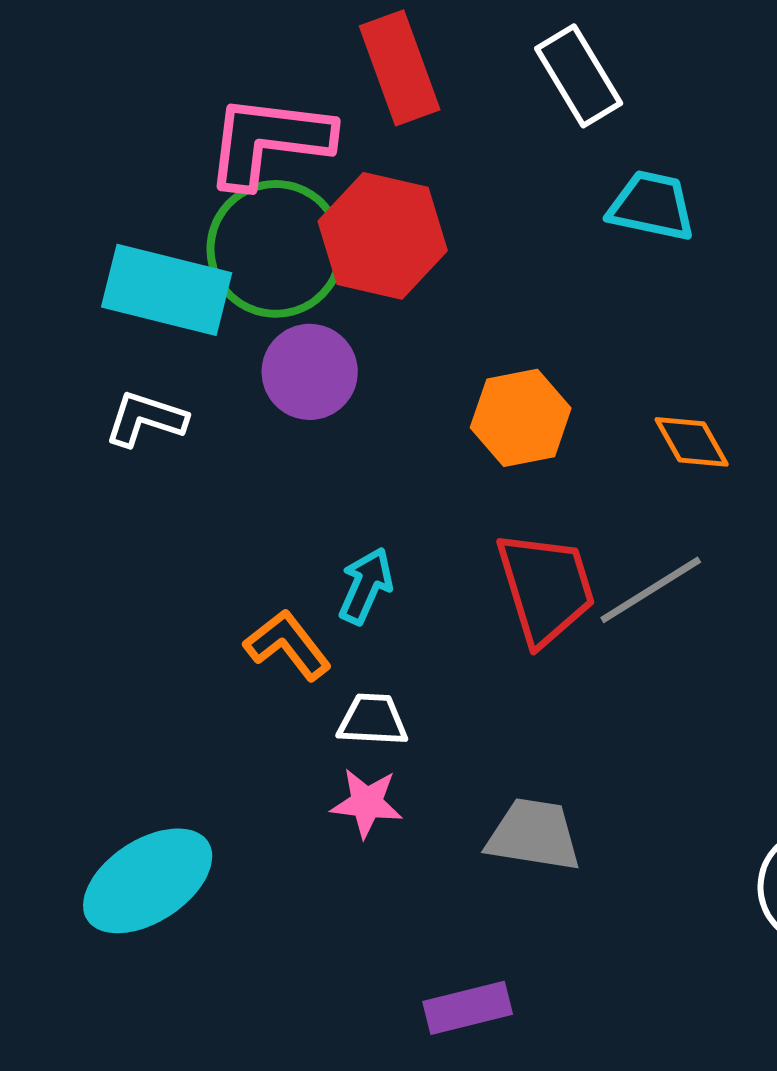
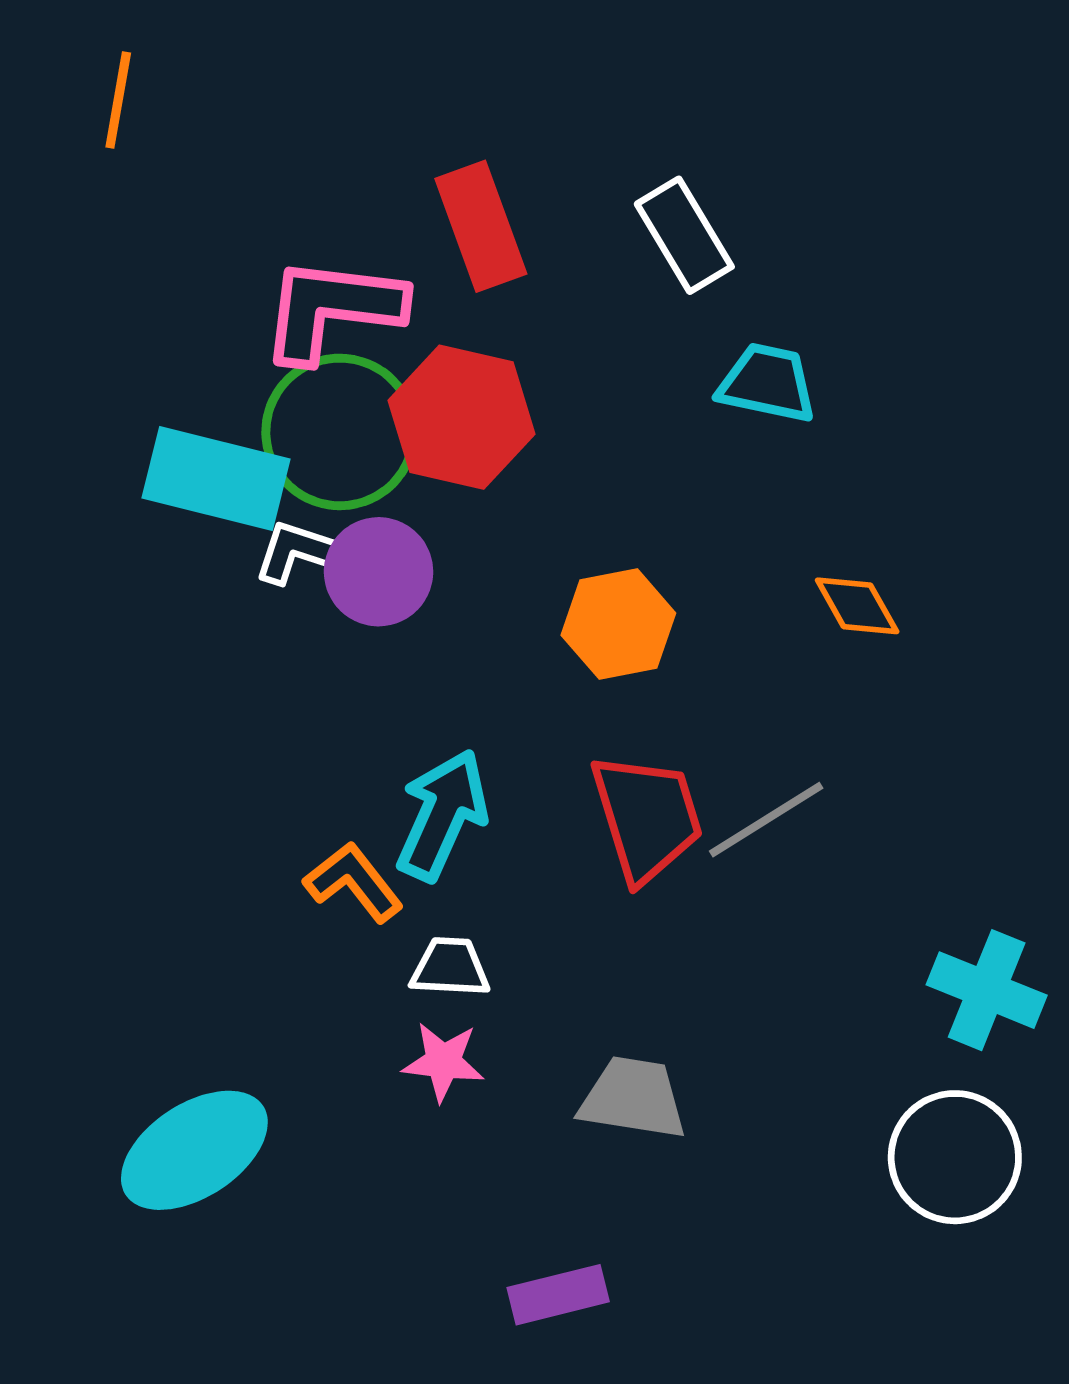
white L-shape: (146, 419) -> (300, 552), moved
orange diamond: (692, 442) -> (857, 606), moved
cyan arrow: (366, 586) -> (442, 815), size x1.5

